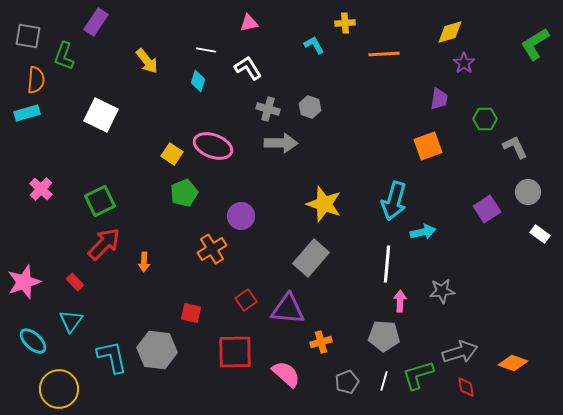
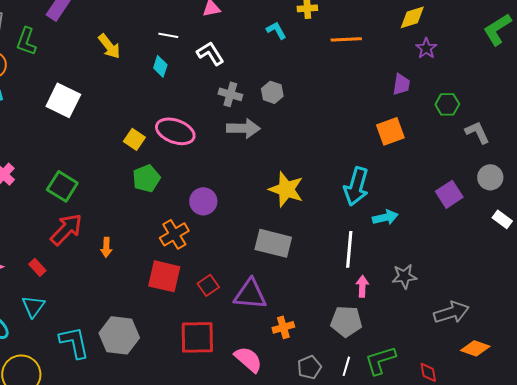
green square: (100, 201) -> (62, 186), turned -32
gray rectangle: (311, 258) -> (273, 243), turned 63
red square: (191, 313) -> (164, 276), moved, size x1.6
gray arrow: (460, 352) -> (451, 312), moved

